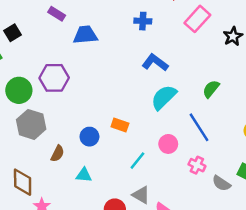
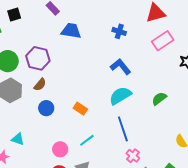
blue line: (199, 127) -> (123, 129), moved
blue circle: (89, 137) -> (46, 108), moved
pink circle: (168, 144) -> (60, 149), moved
brown semicircle: (57, 153) -> (40, 85), moved
cyan triangle: (84, 175) -> (18, 139), moved

